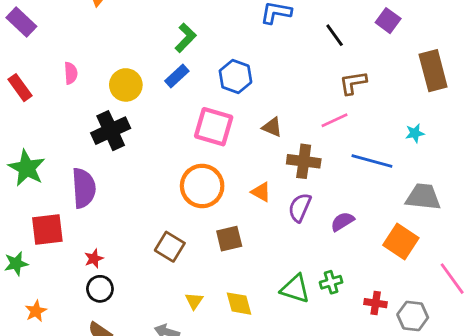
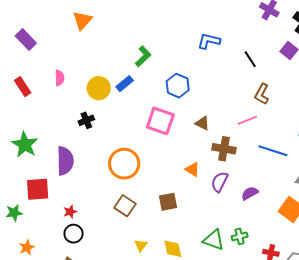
blue rectangle: (177, 76) -> (125, 84), moved
brown L-shape: (353, 83) -> (262, 94), turned -55
black cross: (111, 131) -> (86, 120), size x0.6
orange circle: (202, 186) -> (124, 164), moved

